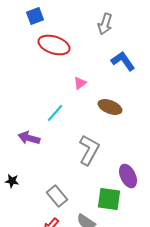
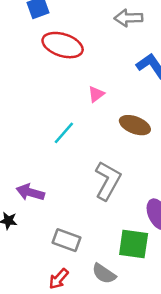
gray arrow: (105, 24) -> (128, 18), turned 70
purple arrow: (29, 138) -> (30, 192), moved
gray rectangle: (57, 196) -> (66, 240), turned -30

